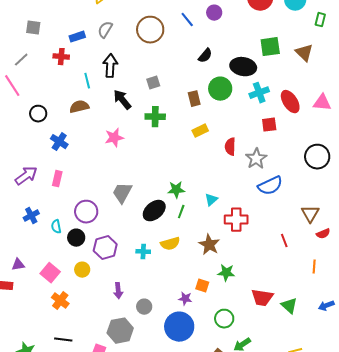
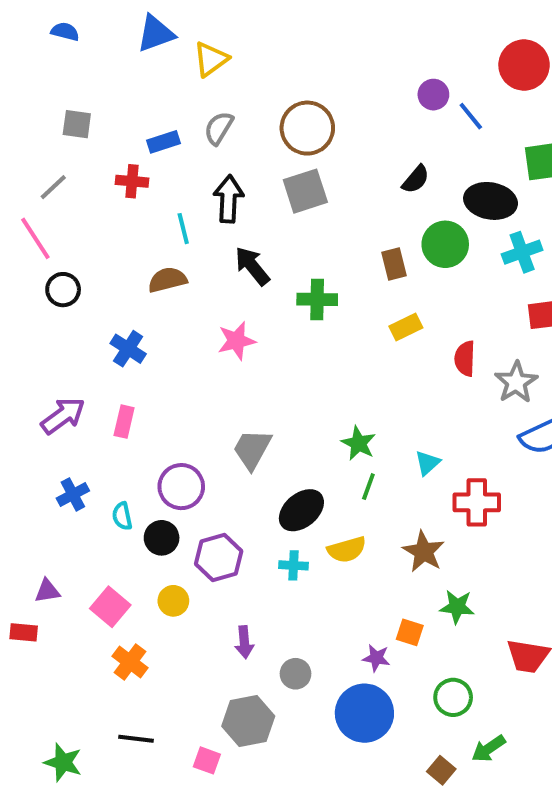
blue line: (187, 20) -> (471, 116), moved
gray square: (153, 83) -> (305, 191), moved, size x1.6
black circle: (38, 114) -> (63, 290), moved
green star: (176, 190) -> (359, 443), turned 30
black ellipse: (154, 211) -> (301, 510), moved

